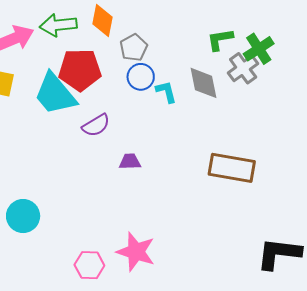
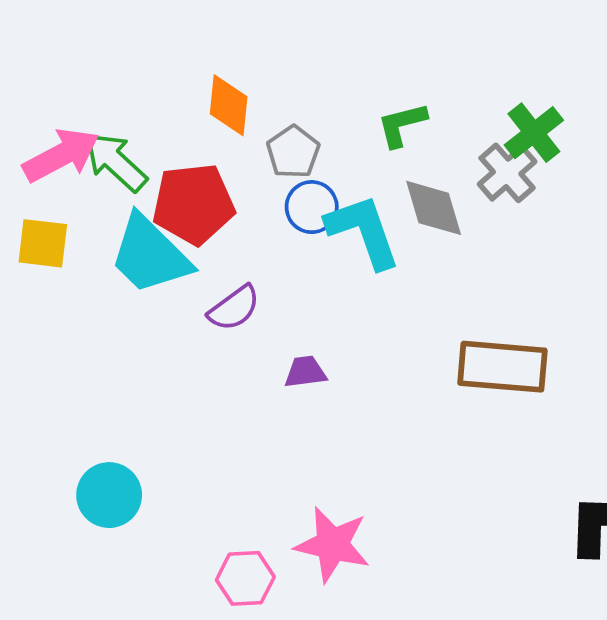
green arrow: (58, 25) -> (116, 162), moved, turned 54
green L-shape: (220, 39) -> (402, 125), moved
cyan L-shape: (166, 92) -> (363, 231), size x1.8

